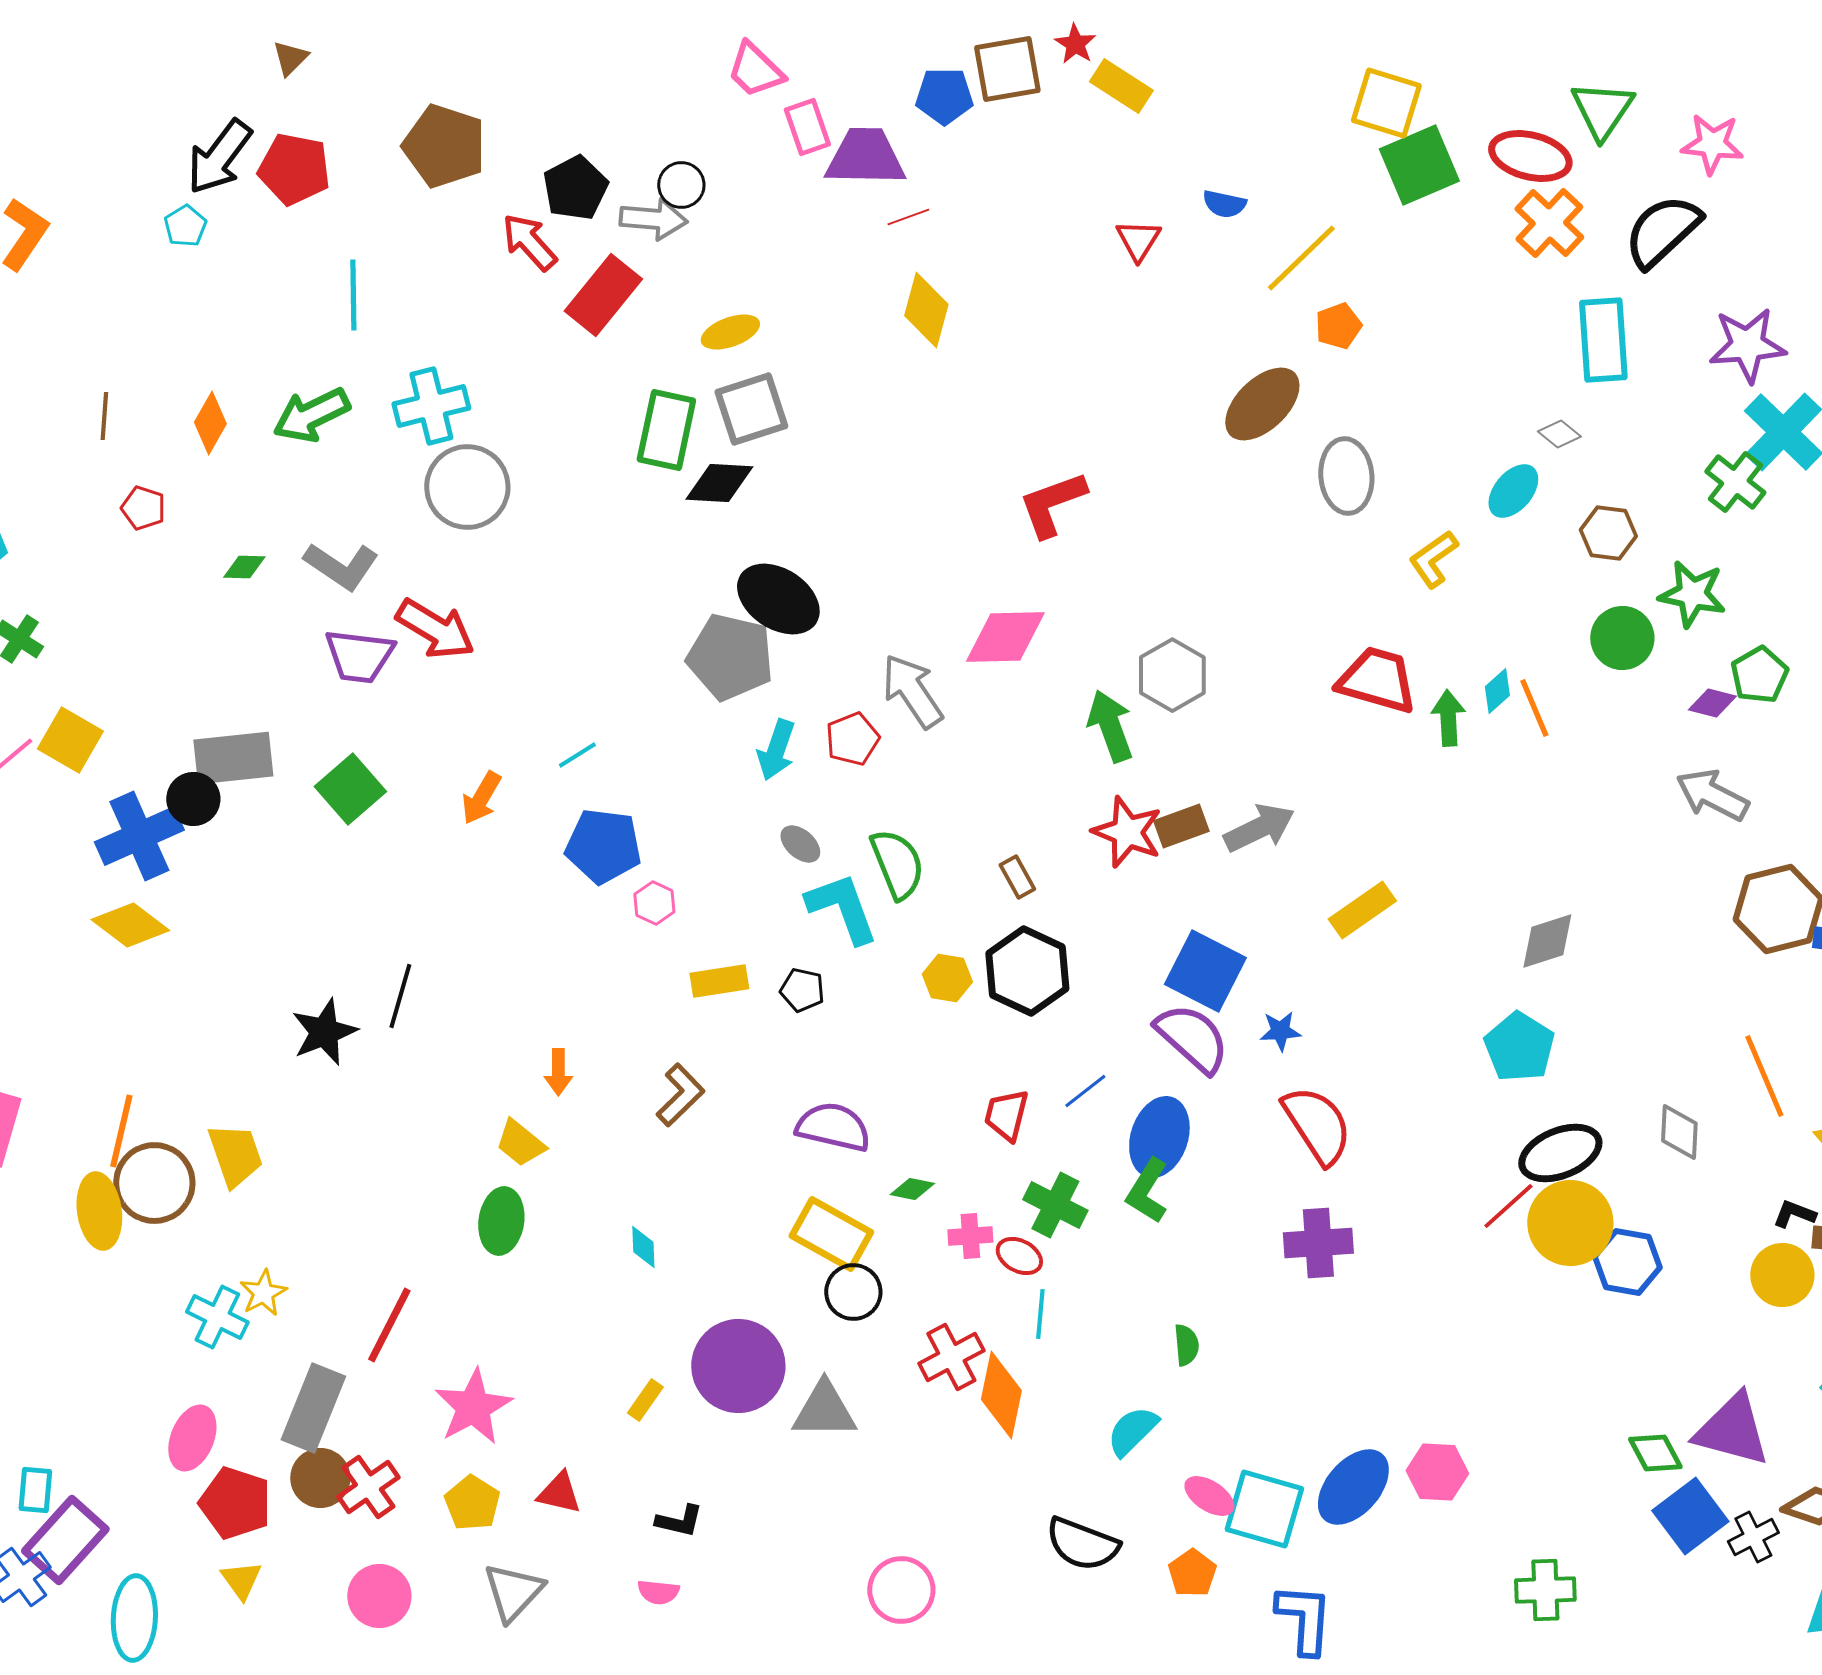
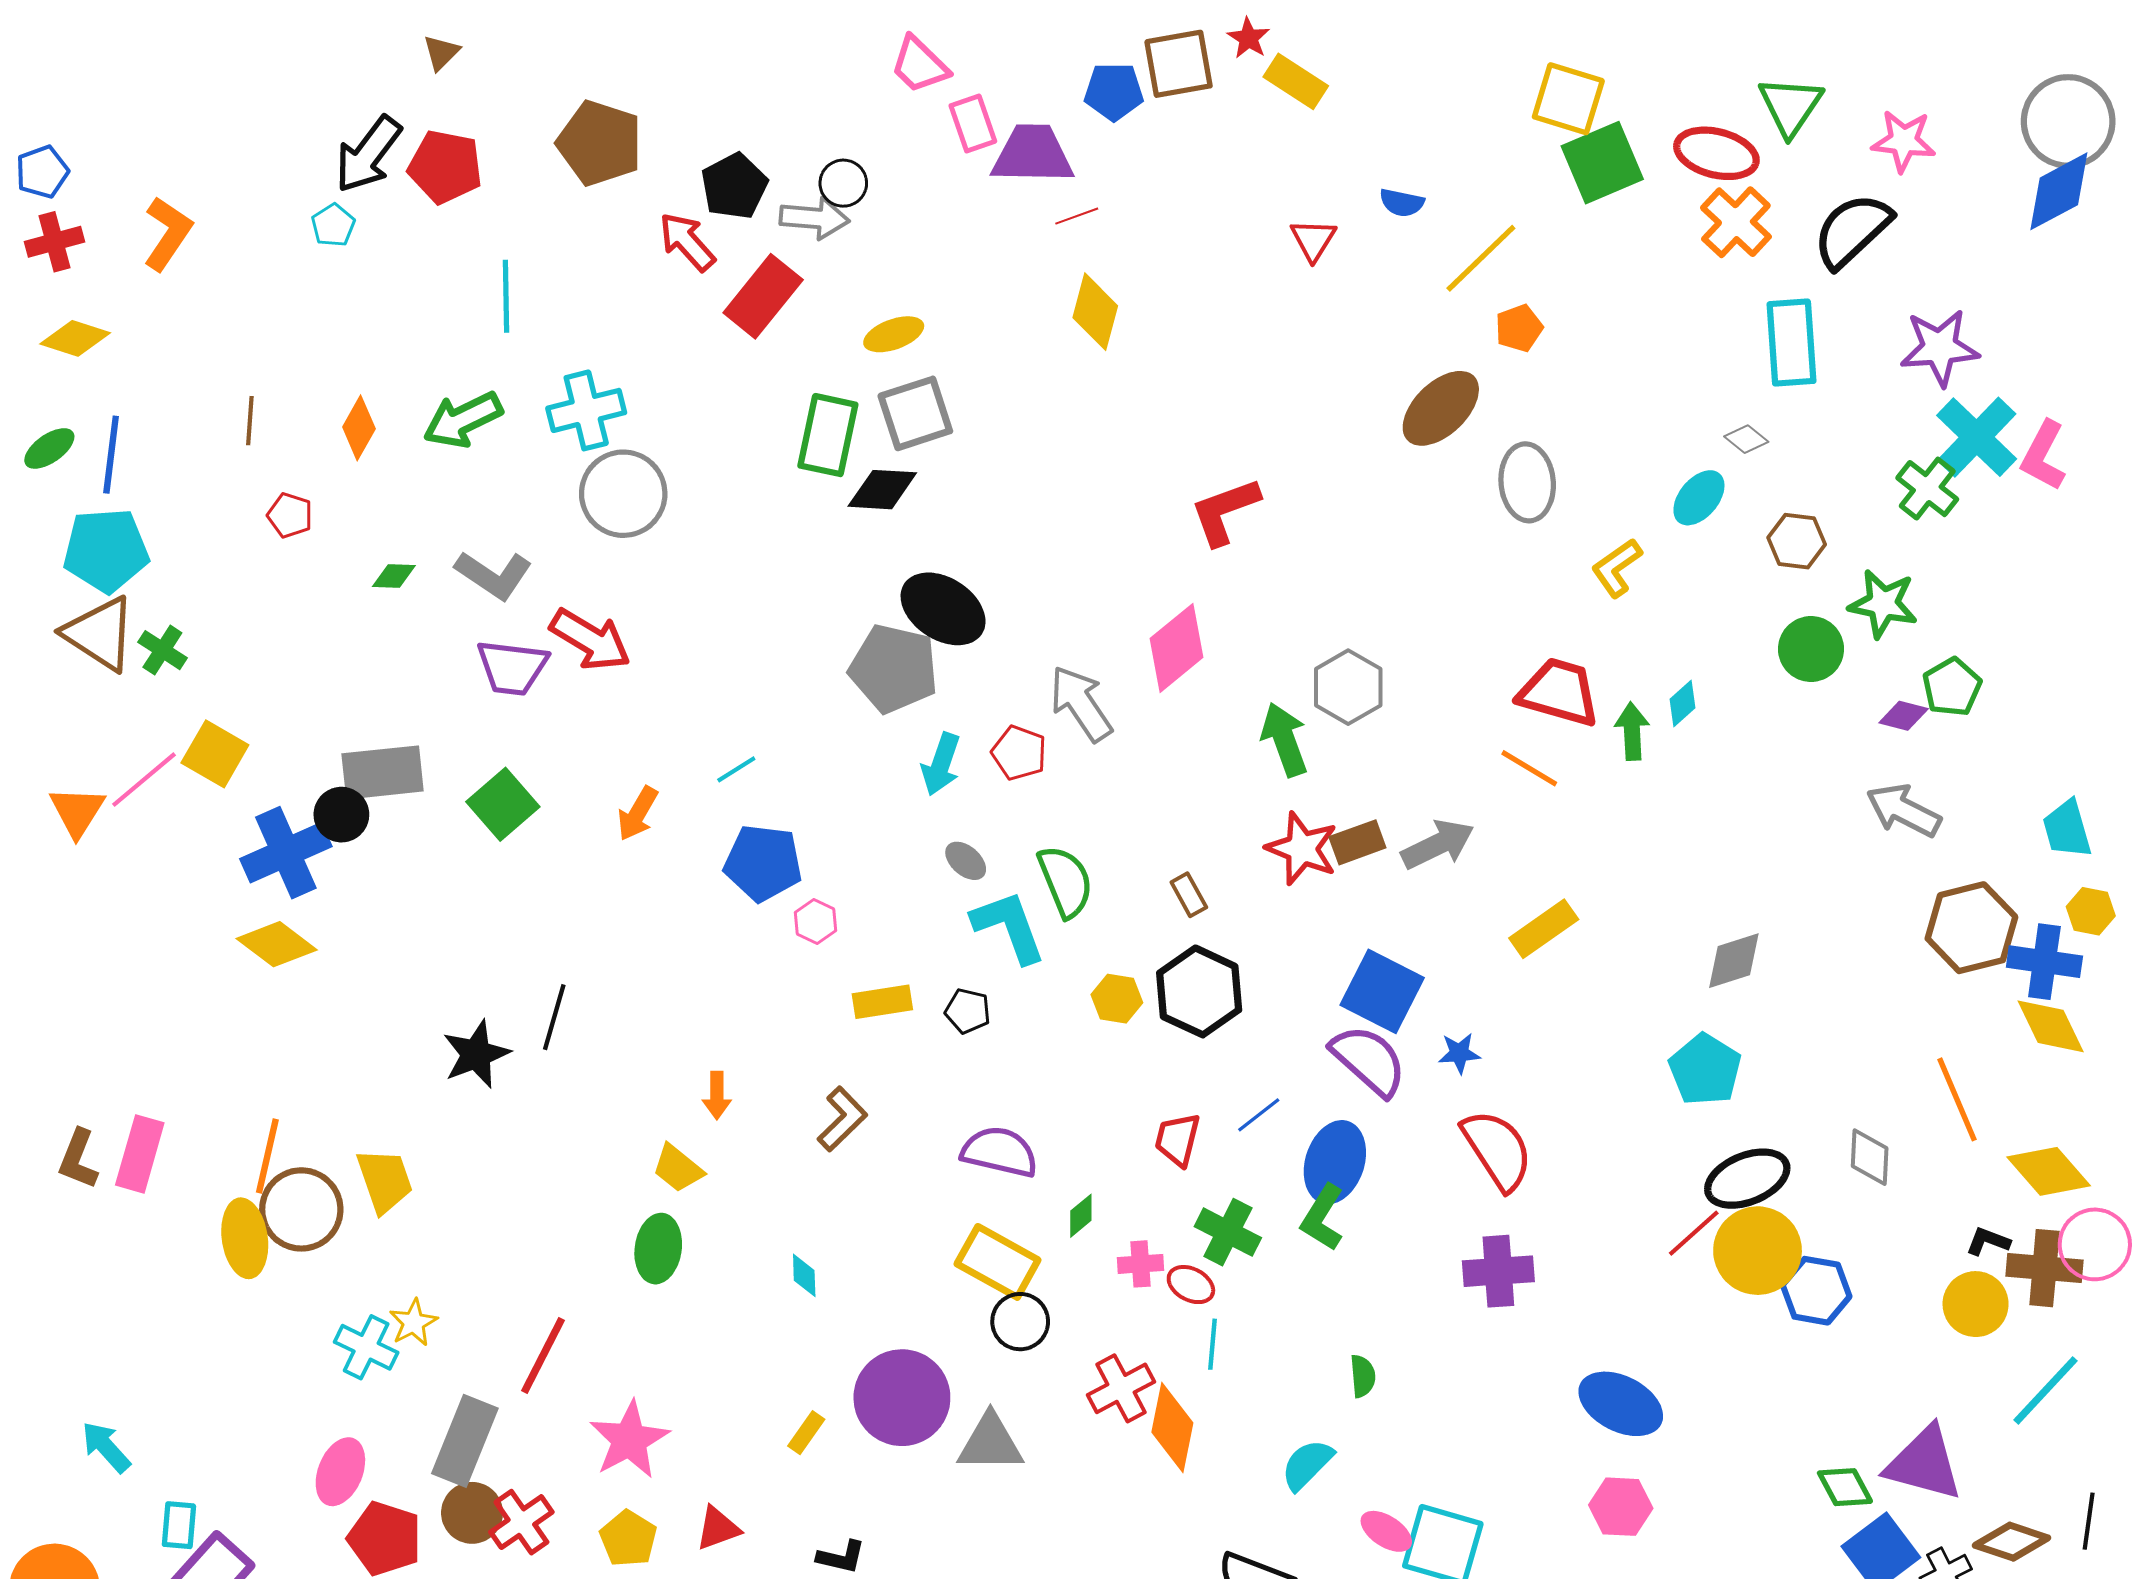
pink diamond: (1005, 637) -> (1176, 648), turned -38
orange line: (1534, 708) -> (1529, 768), moved, turned -36
red pentagon: (852, 739) -> (1019, 753), turned -30
green diamond: (912, 1189) -> (1081, 1216), turned -51
blue ellipse: (1353, 1487) -> (1621, 1404), moved, turned 76
red triangle: (559, 1493) -> (718, 1528), turned -33

